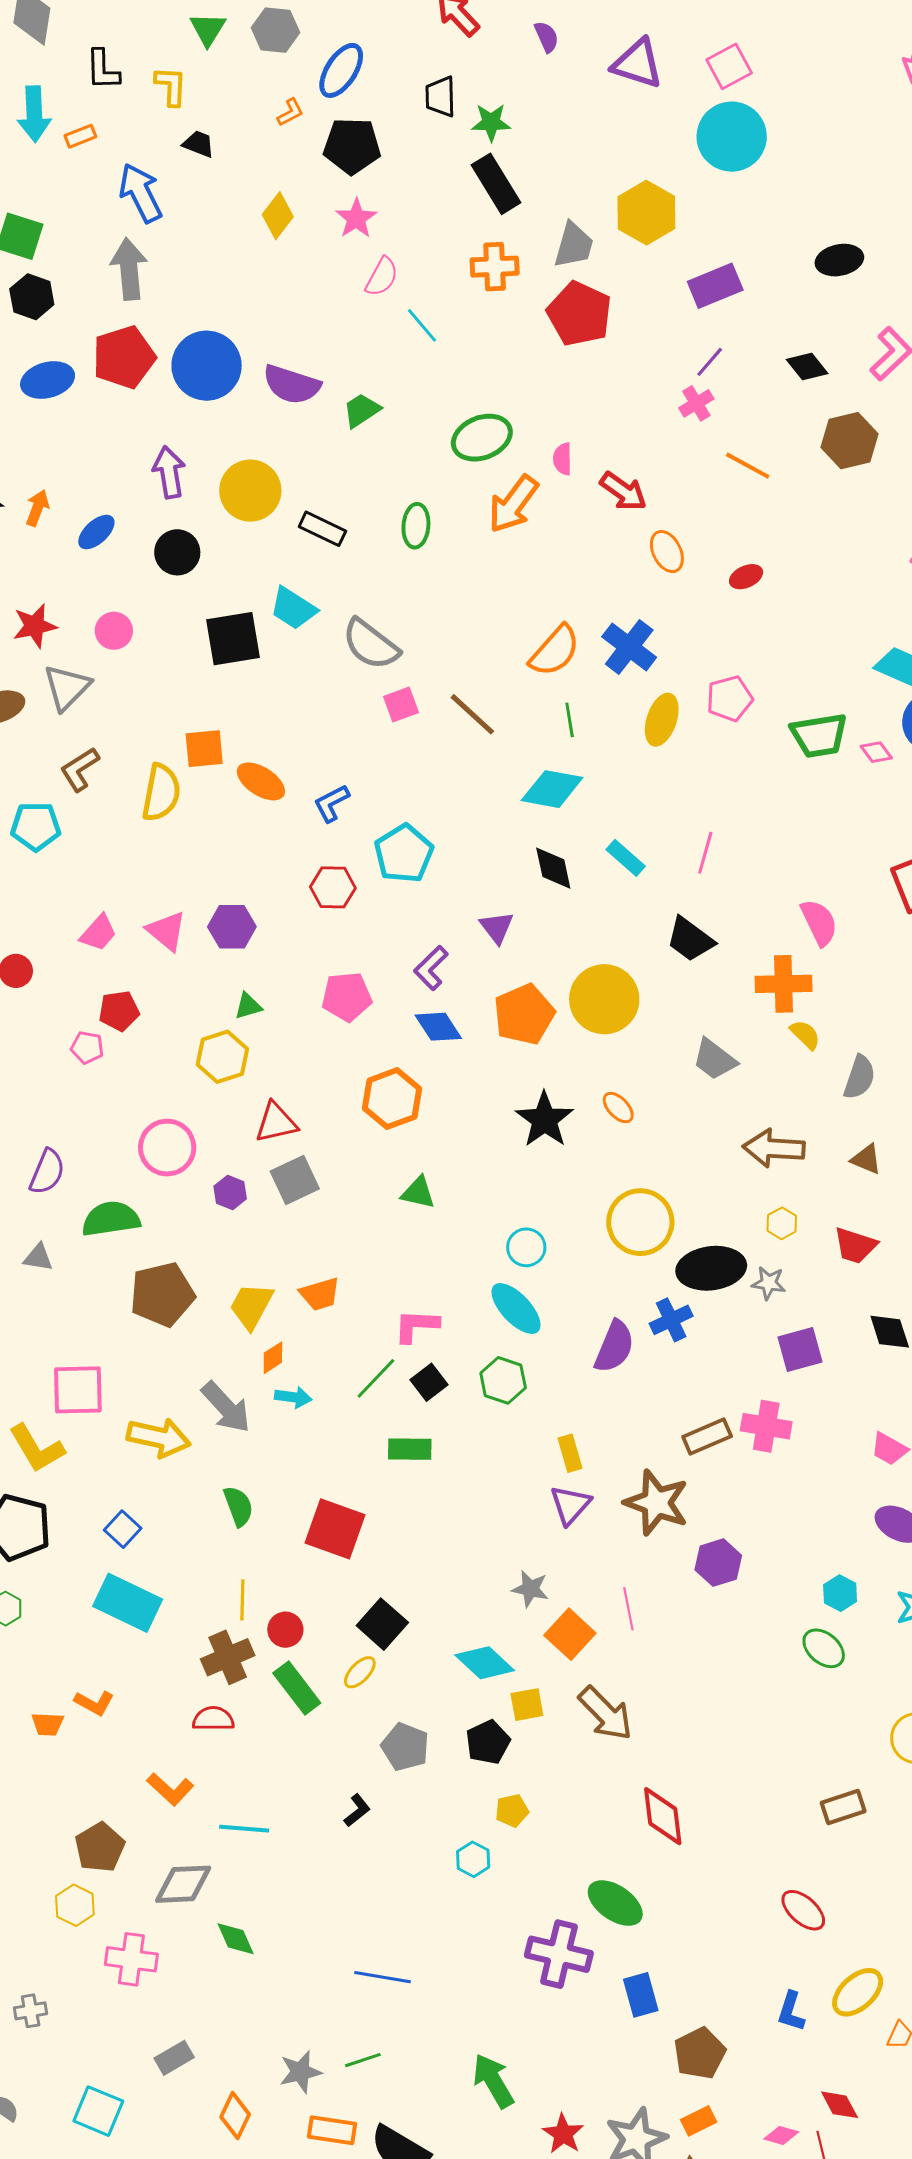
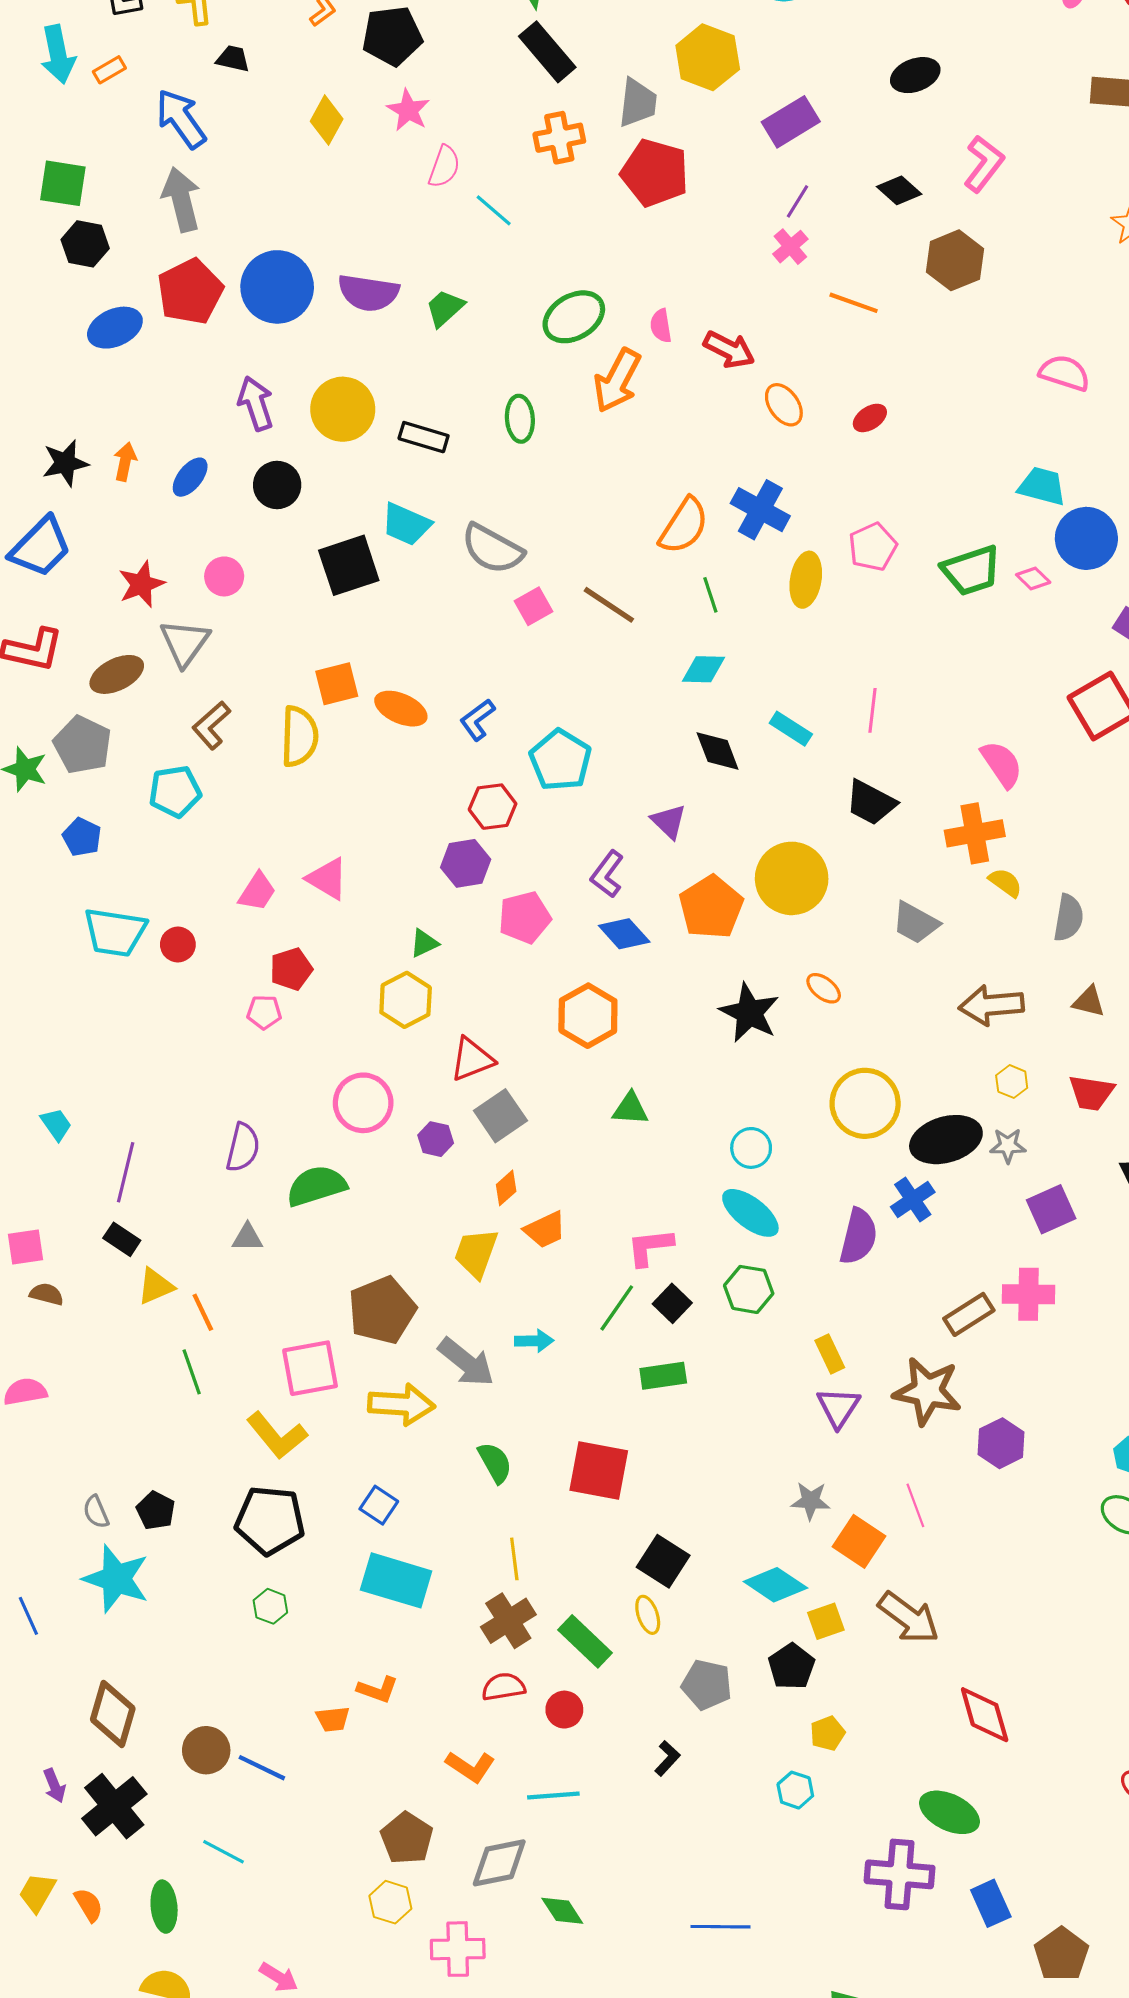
cyan diamond: (552, 789) -> (704, 669), size x0.7
purple hexagon: (232, 927) -> (466, 863), moved
brown pentagon: (162, 1294) -> (382, 1310), moved
orange diamond: (273, 1358) -> (506, 1188), moved
red circle: (285, 1630) -> (564, 1710), moved
yellow ellipse: (360, 1672) -> (648, 1615), turned -54

